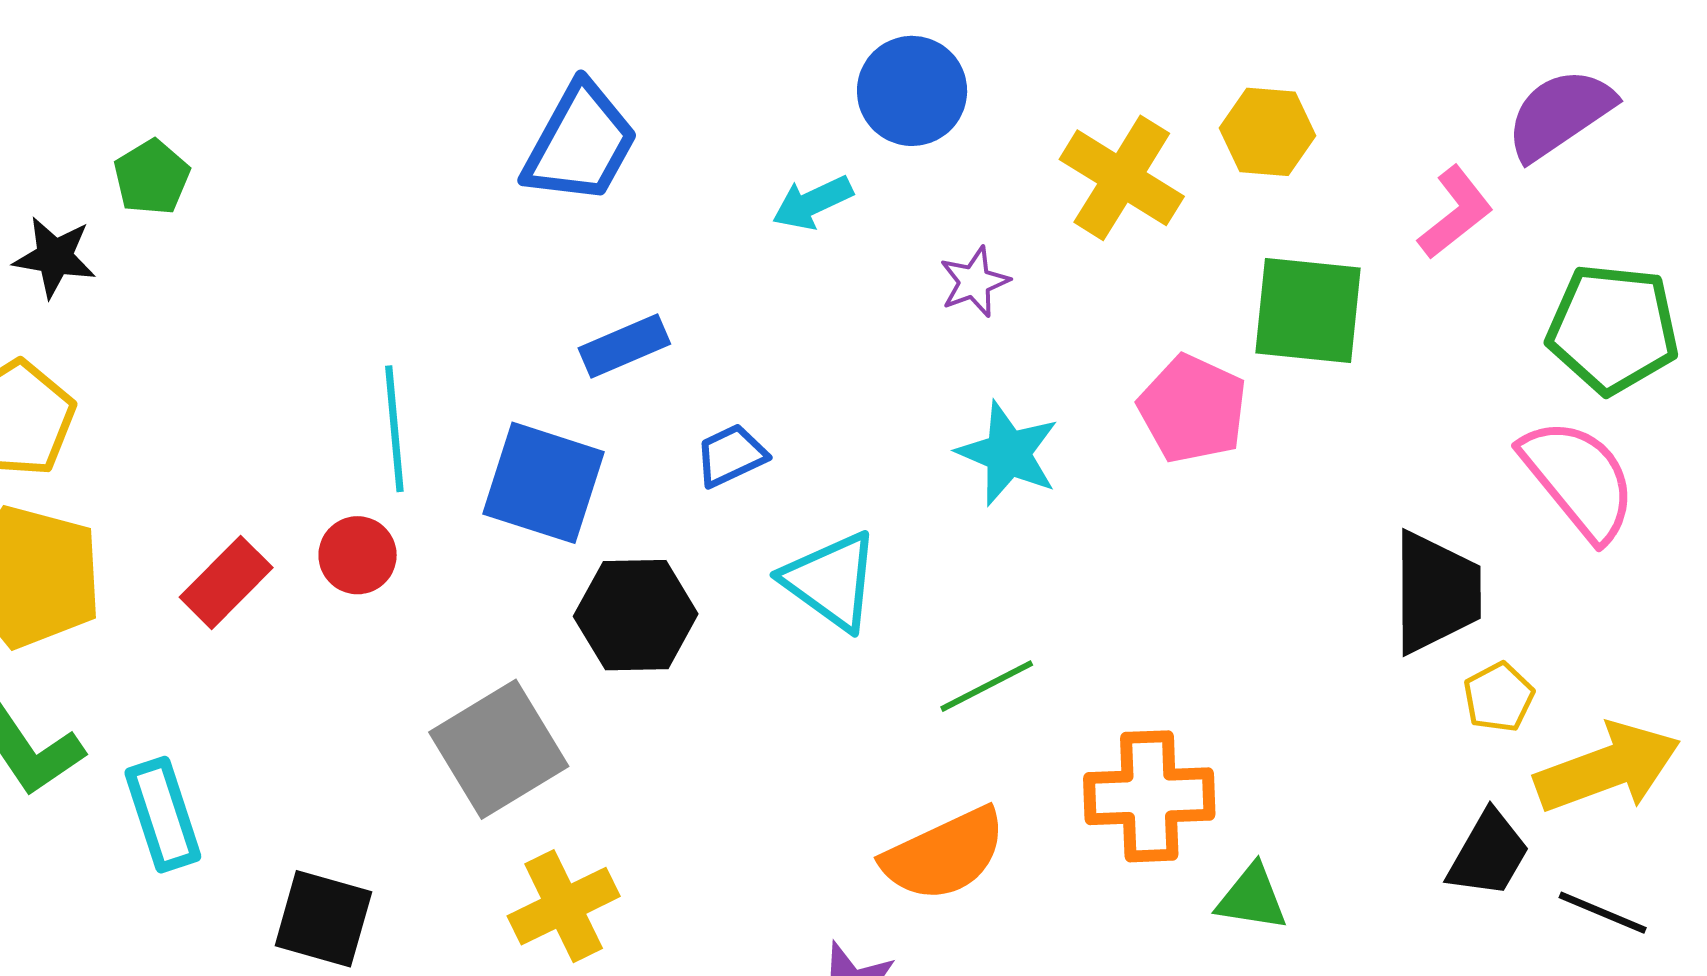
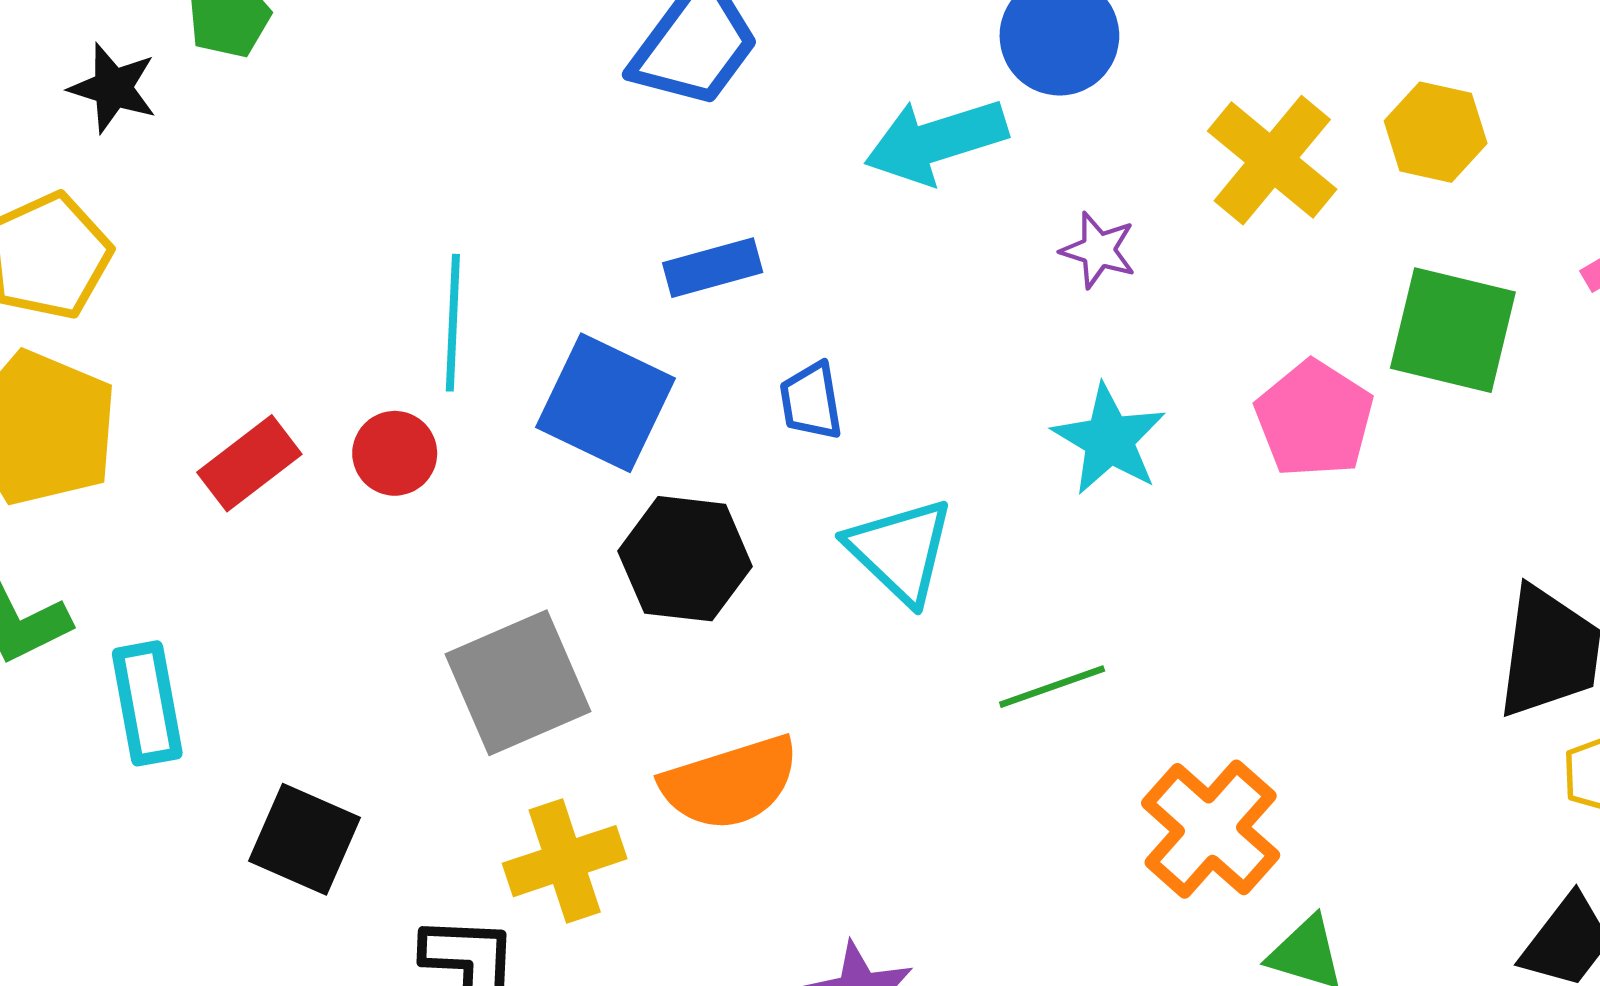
cyan arrow: (812, 203) -> (936, 141), size x1.6
purple star: (974, 282) -> (1098, 250), turned 30
blue trapezoid: (731, 455) -> (811, 401), turned -82
orange cross: (1149, 796) -> (1211, 829), turned 36
orange semicircle: (944, 854) -> (730, 783), moved

